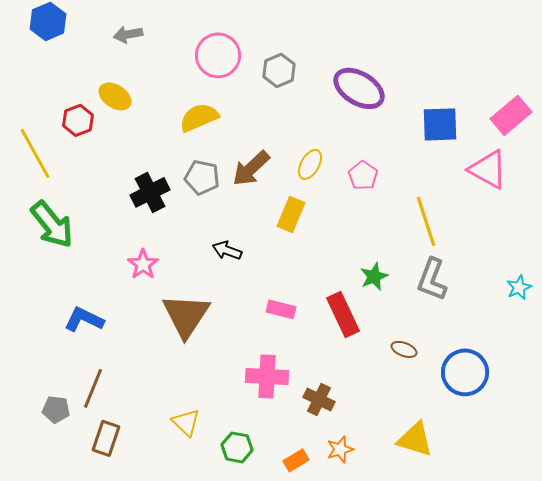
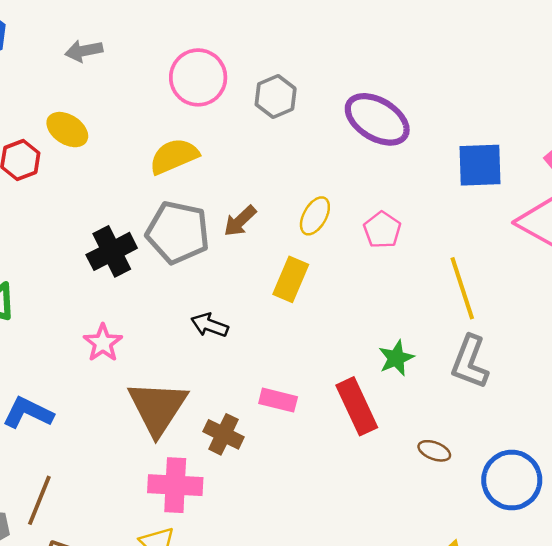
brown arrow: (251, 168) -> (240, 221), size x0.7
gray pentagon: (202, 177) -> (178, 232), size x1.4
pink cross: (267, 376) -> (175, 485), moved
brown cross: (319, 399) -> (223, 434), moved

